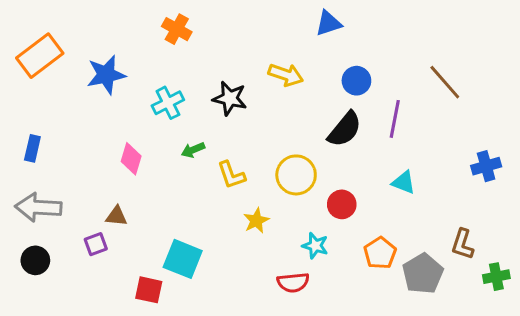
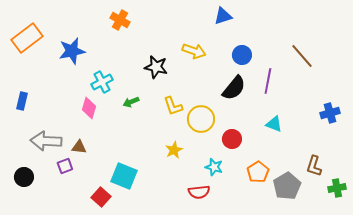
cyan cross: (168, 103) -> (102, 82), moved
yellow L-shape: (231, 175) -> (173, 106), moved
gray arrow: (38, 207) -> (46, 141), moved
red square: (149, 290) -> (101, 197), turned 30

